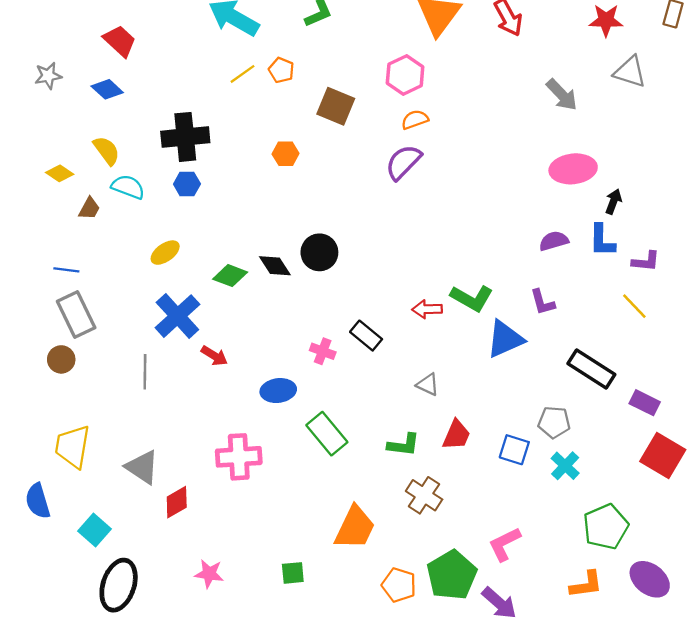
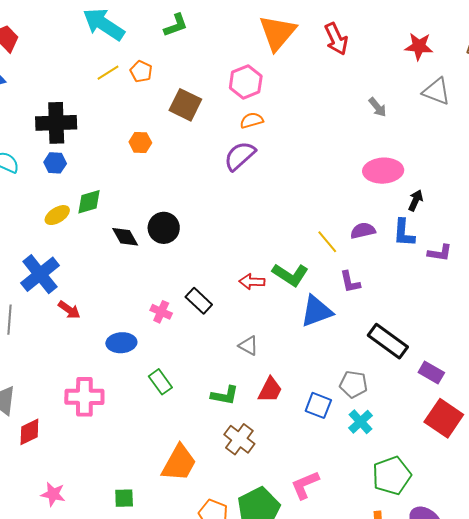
gray arrow: (562, 95) -> (378, 107), size x0.7
yellow ellipse: (165, 253) -> (57, 215), moved
green diamond: (230, 276) -> (89, 202), moved, turned -40
yellow line: (634, 306) -> (327, 242), moved
green rectangle: (327, 434) -> (160, 382), size x0.7

